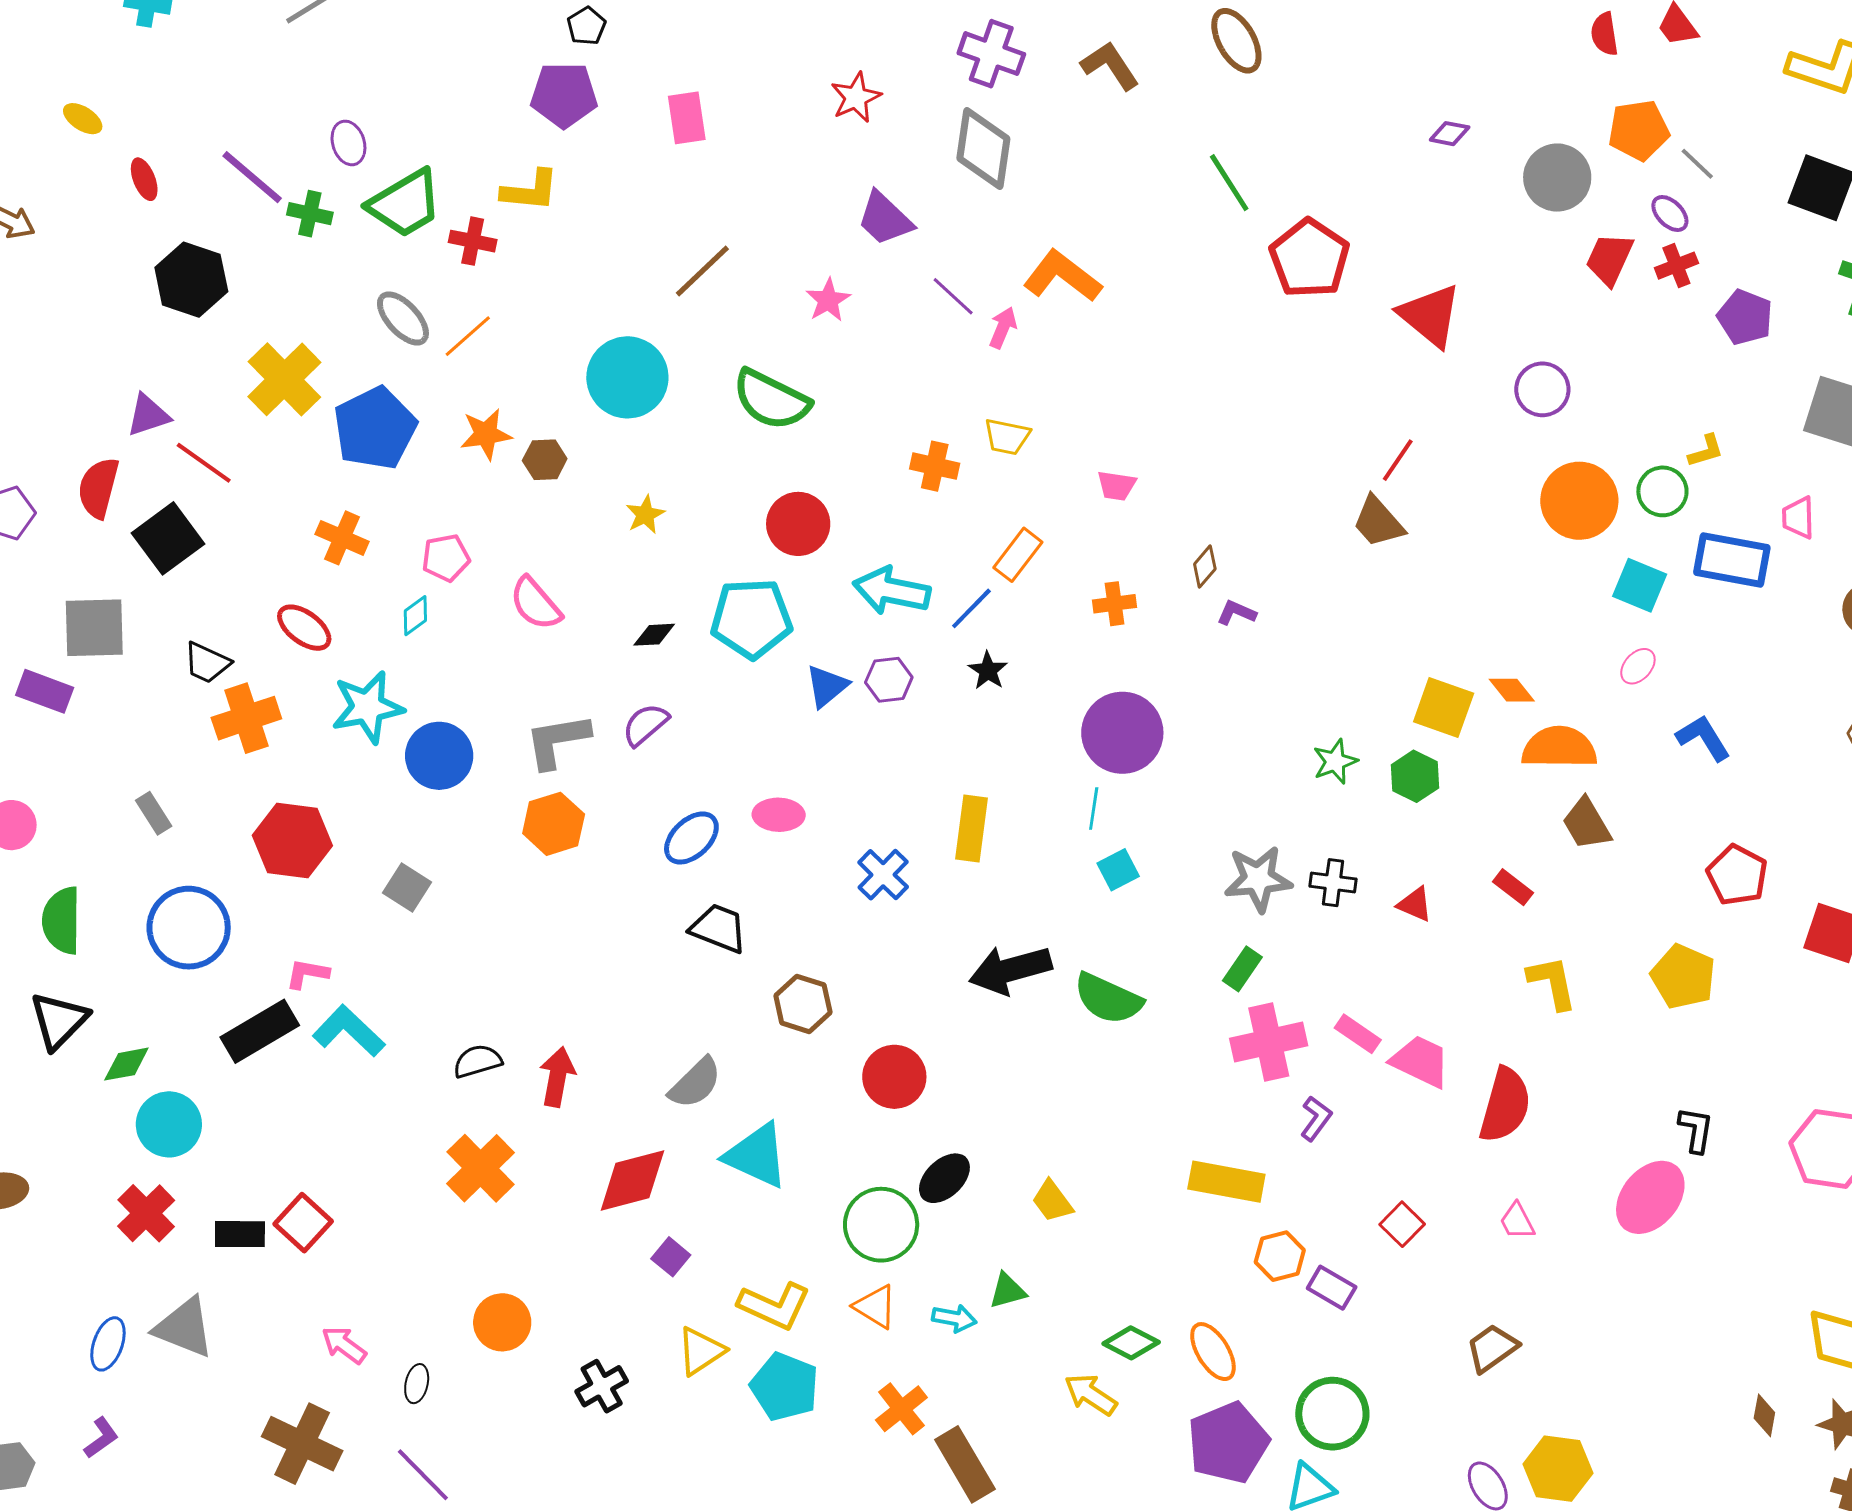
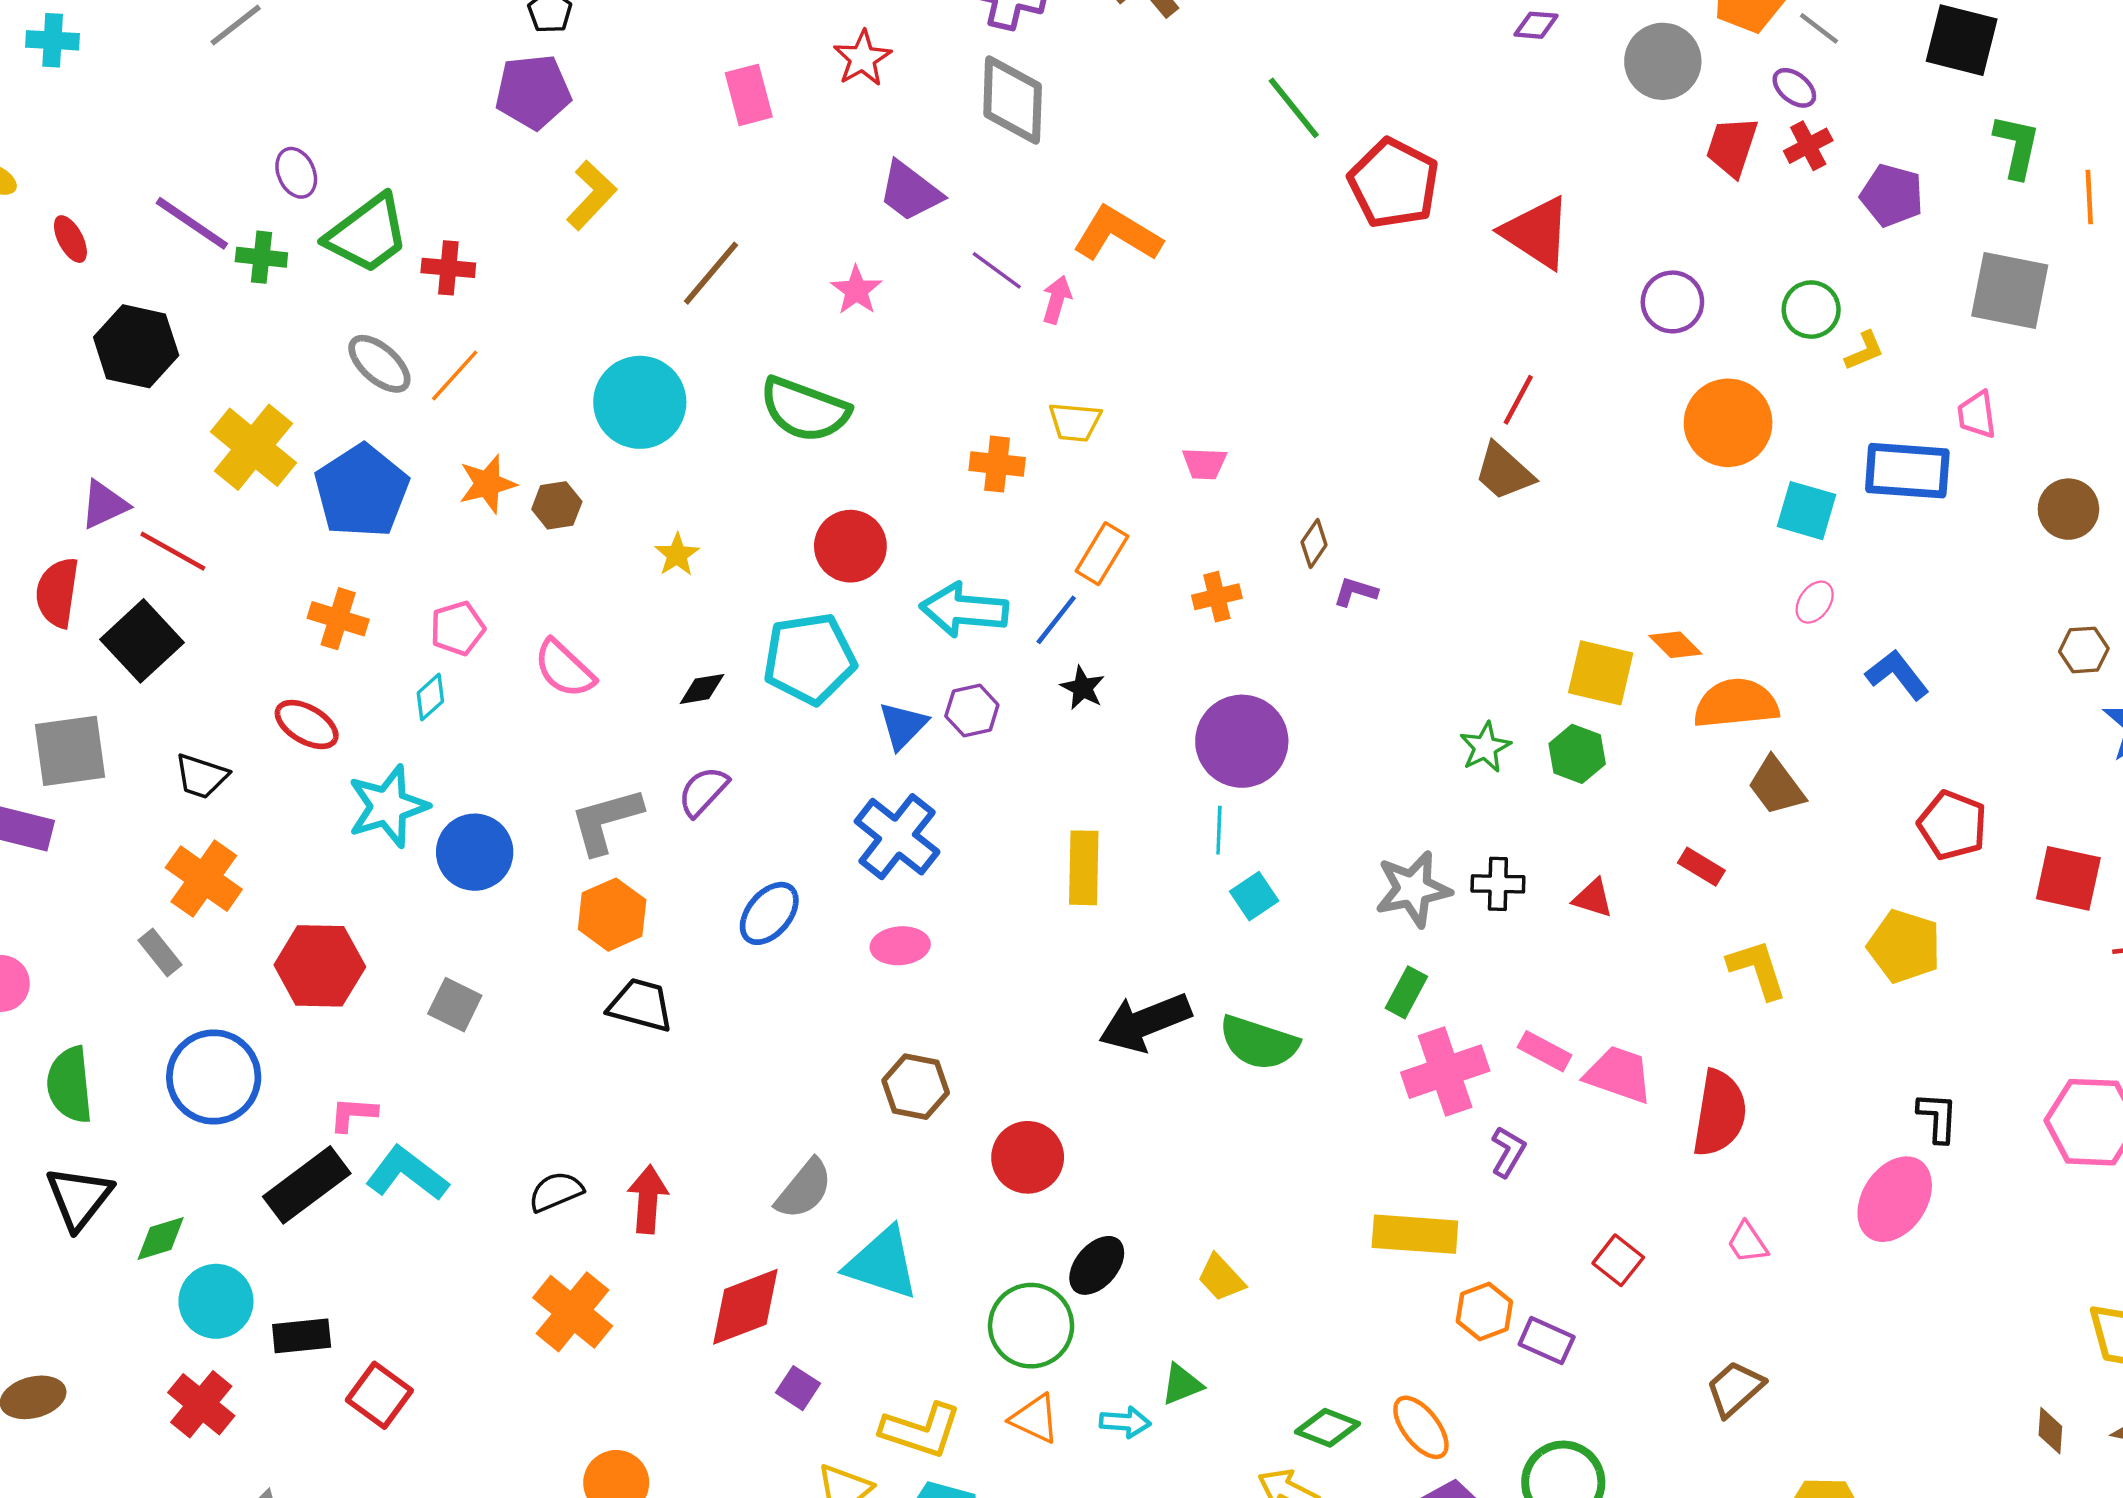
pink rectangle: (687, 118) -> (749, 95), moved
yellow L-shape: (530, 191) -> (591, 195), moved, turned -46
green circle: (1662, 491) -> (1811, 310), moved
orange cross: (246, 718) -> (204, 879), moved, turned -30
pink ellipse: (779, 815) -> (900, 946), moved
blue cross: (883, 875) -> (897, 837), moved, size x1.4
black trapezoid: (719, 928) -> (641, 1005), moved
black rectangle: (240, 1234) -> (302, 1336), moved

